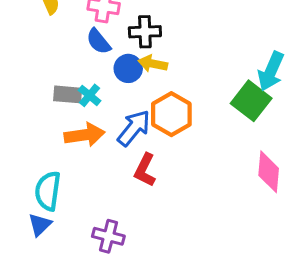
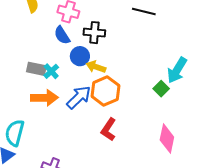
yellow arrow: (153, 64) -> (96, 67), moved
green square: (251, 101) -> (161, 89), size x0.6
red L-shape: (145, 170) -> (109, 129), moved

